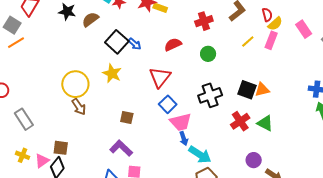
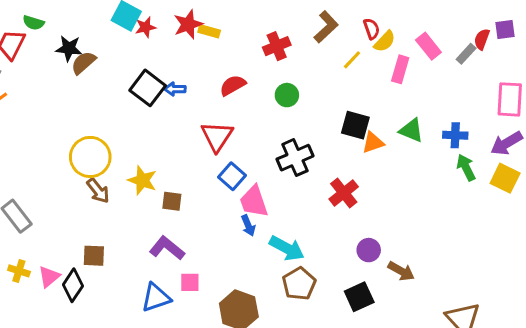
brown semicircle: (90, 19) -> (83, 63), moved
pink rectangle: (271, 40) -> (400, 69), moved
yellow line: (248, 42) -> (352, 60), moved
blue arrow: (135, 44) -> (175, 89), turned 144
yellow star: (112, 73) -> (142, 180), moved
black square: (247, 90) -> (355, 125), moved
pink trapezoid: (181, 122) -> (254, 201), turned 90
green triangle: (265, 123) -> (411, 130), moved
blue arrow: (184, 139) -> (248, 226), moved
brown square: (61, 148) -> (94, 256), moved

